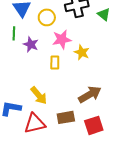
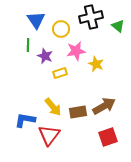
yellow rectangle: (55, 62) -> (60, 73), moved, turned 72
brown rectangle: (66, 117) -> (78, 112), moved
red triangle: (35, 123) -> (49, 135), turned -40

